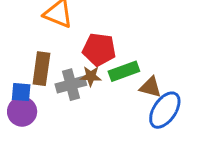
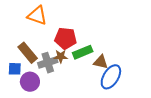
brown rectangle: (41, 69) -> (28, 53), turned -45
purple circle: (22, 112) -> (30, 82), moved

